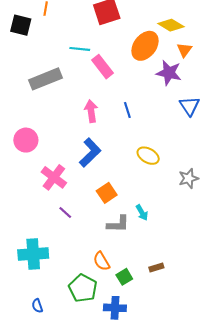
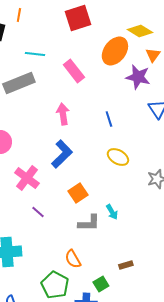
cyan line: (80, 49) -> (35, 54), moved
blue line: (127, 110) -> (109, 119), moved
green square: (124, 277) -> (101, 284), moved

